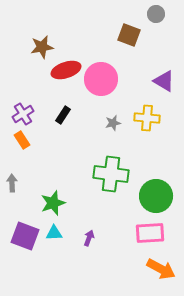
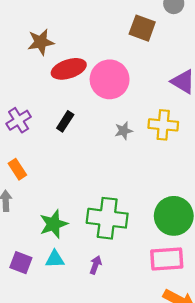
orange rectangle: (22, 140) -> (17, 169), moved
green cross: (111, 174) -> (107, 218), moved
purple square: (25, 236) -> (21, 263), size x0.7

